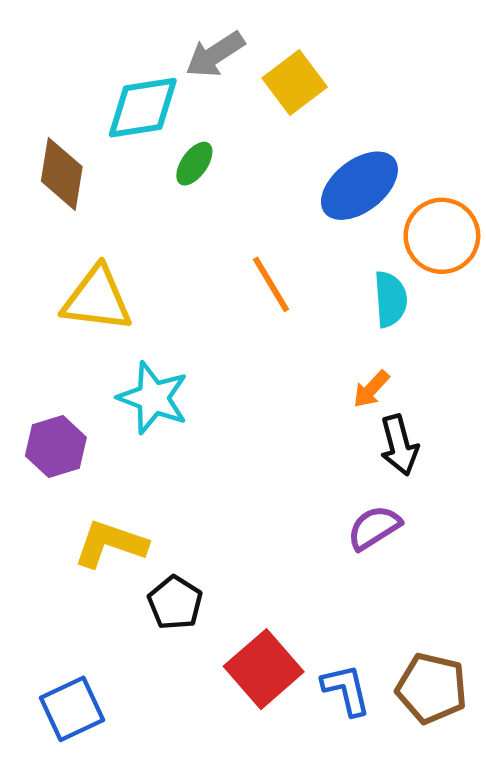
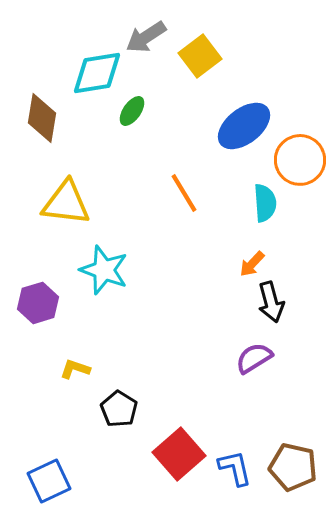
yellow L-shape: (110, 544) -> (75, 369), size x0.6

